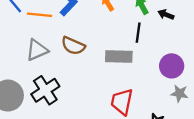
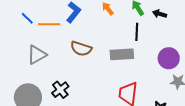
gray triangle: (37, 50) -> (37, 55), moved
black cross: (45, 90) -> (60, 90), size x0.7

